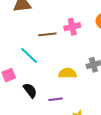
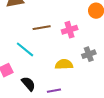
pink cross: (72, 27) -> (70, 30), moved

